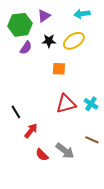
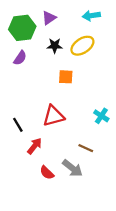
purple semicircle: (26, 48) -> (20, 58), moved
red triangle: (66, 104) -> (53, 116), moved
brown line: (92, 140) -> (86, 148), moved

